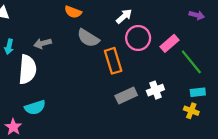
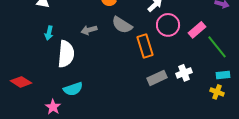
gray arrow: (43, 43) -> (89, 30), moved

